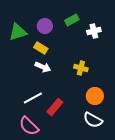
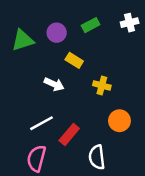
white cross: (94, 31) -> (130, 23), moved
yellow rectangle: (41, 48) -> (74, 60), moved
white semicircle: (93, 120) -> (97, 157), moved, turned 54
pink semicircle: (29, 126) -> (36, 158), turned 60

